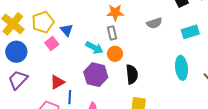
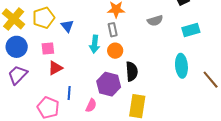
pink square: (52, 43) -> (48, 49), moved, turned 32
cyan arrow: (94, 48) -> (95, 44), turned 66
purple hexagon: (96, 75) -> (109, 84), moved
red triangle: (57, 82) -> (55, 68), moved

